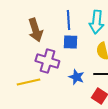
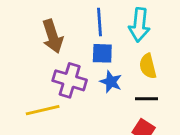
blue star: (76, 77) -> (111, 82), moved

